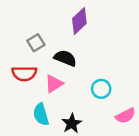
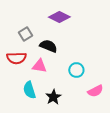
purple diamond: (79, 21) -> (59, 17), turned 70
pink triangle: (54, 84) -> (39, 66), turned 42

